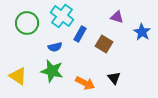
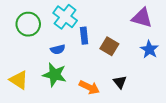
purple triangle: (117, 17) -> (142, 18), moved, size x1.5
blue star: (142, 32) -> (149, 49), moved
blue rectangle: (80, 34) -> (84, 36), turned -35

